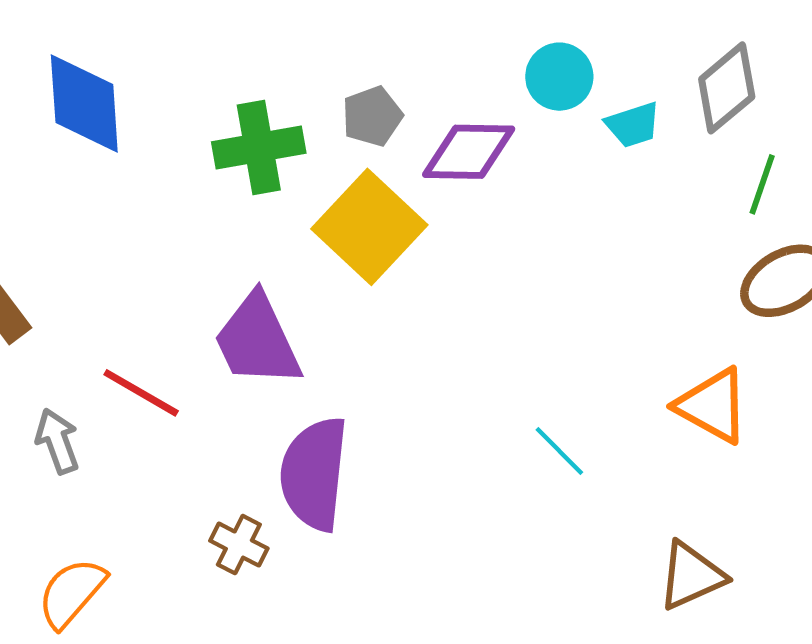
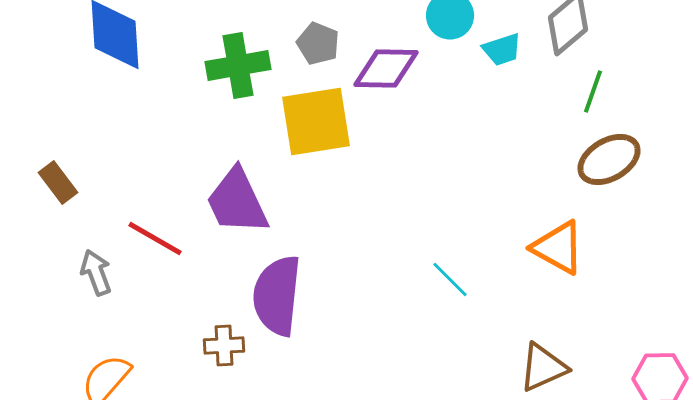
gray pentagon: (372, 116) -> (318, 44), turned -30
yellow square: (369, 227) -> (316, 122), turned 38
brown cross: (239, 545) -> (224, 346), turned -30

